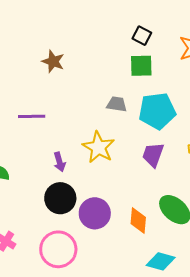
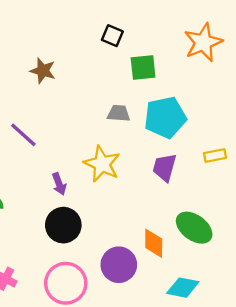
black square: (142, 36) -> (112, 36), moved
purple line: (32, 116) -> (23, 135), turned 48
purple circle: (95, 213) -> (119, 265), moved

